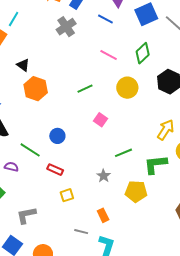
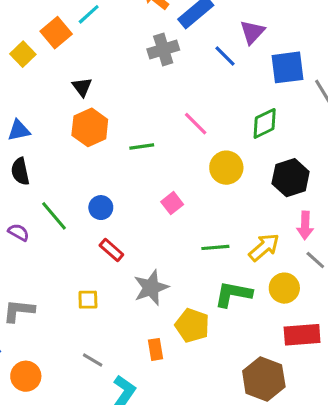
pink line: (109, 55) -> (196, 124), moved
green line: (85, 89) -> (142, 147), moved
green line: (123, 153) -> (215, 247), moved
red rectangle: (55, 170) -> (111, 250), moved
gray star: (104, 176) -> (151, 288), size x1.6
orange rectangle: (103, 215) -> (155, 349), moved

